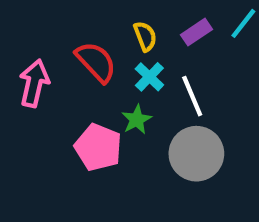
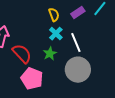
red semicircle: (96, 62) -> (22, 54), moved
pink pentagon: (98, 147) -> (32, 79), moved

